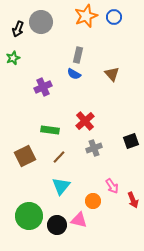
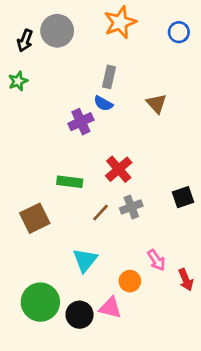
blue circle: (114, 17) -> (179, 32), moved
purple cross: (43, 87) -> (81, 122), moved
brown line: (59, 157) -> (100, 213), moved

